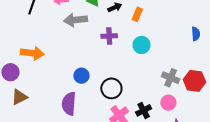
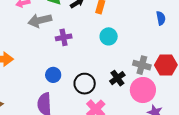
purple cross: (109, 36) -> (64, 37), moved
pink circle: (168, 103) -> (143, 90), size x1.6
black cross: (144, 110) -> (117, 78), moved

